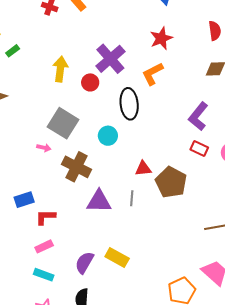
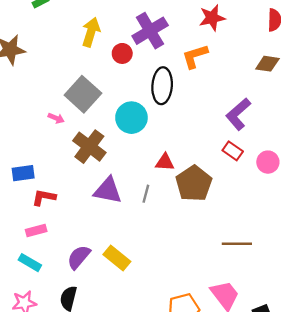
cyan circle: (108, 136) -> (131, 118), size x1.4

